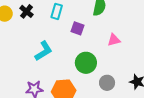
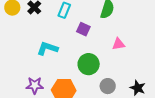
cyan L-shape: (44, 51) -> (47, 48), turned -135

